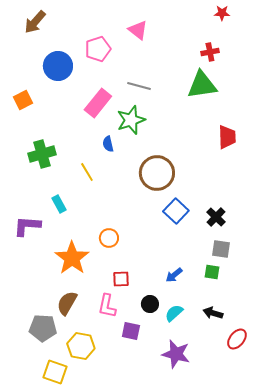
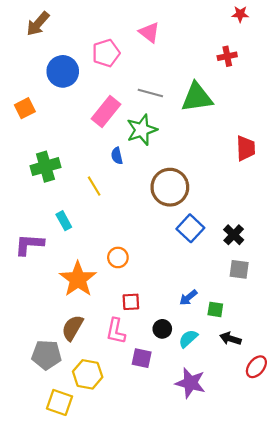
green triangle: (202, 85) -> (197, 97), moved
green square: (212, 272) -> (215, 309), moved

